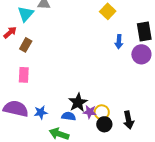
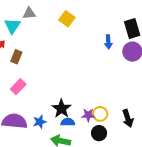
yellow square: (108, 11) -> (67, 19), moved
pink rectangle: (24, 75) -> (18, 87), turned 49
black star: (78, 102) -> (61, 109), moved
black circle: (104, 124) -> (99, 133), moved

